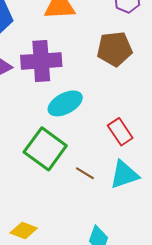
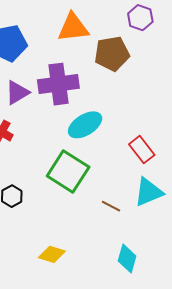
brown pentagon: (115, 49) -> (112, 54), moved
brown line: (85, 173) -> (111, 206), moved

